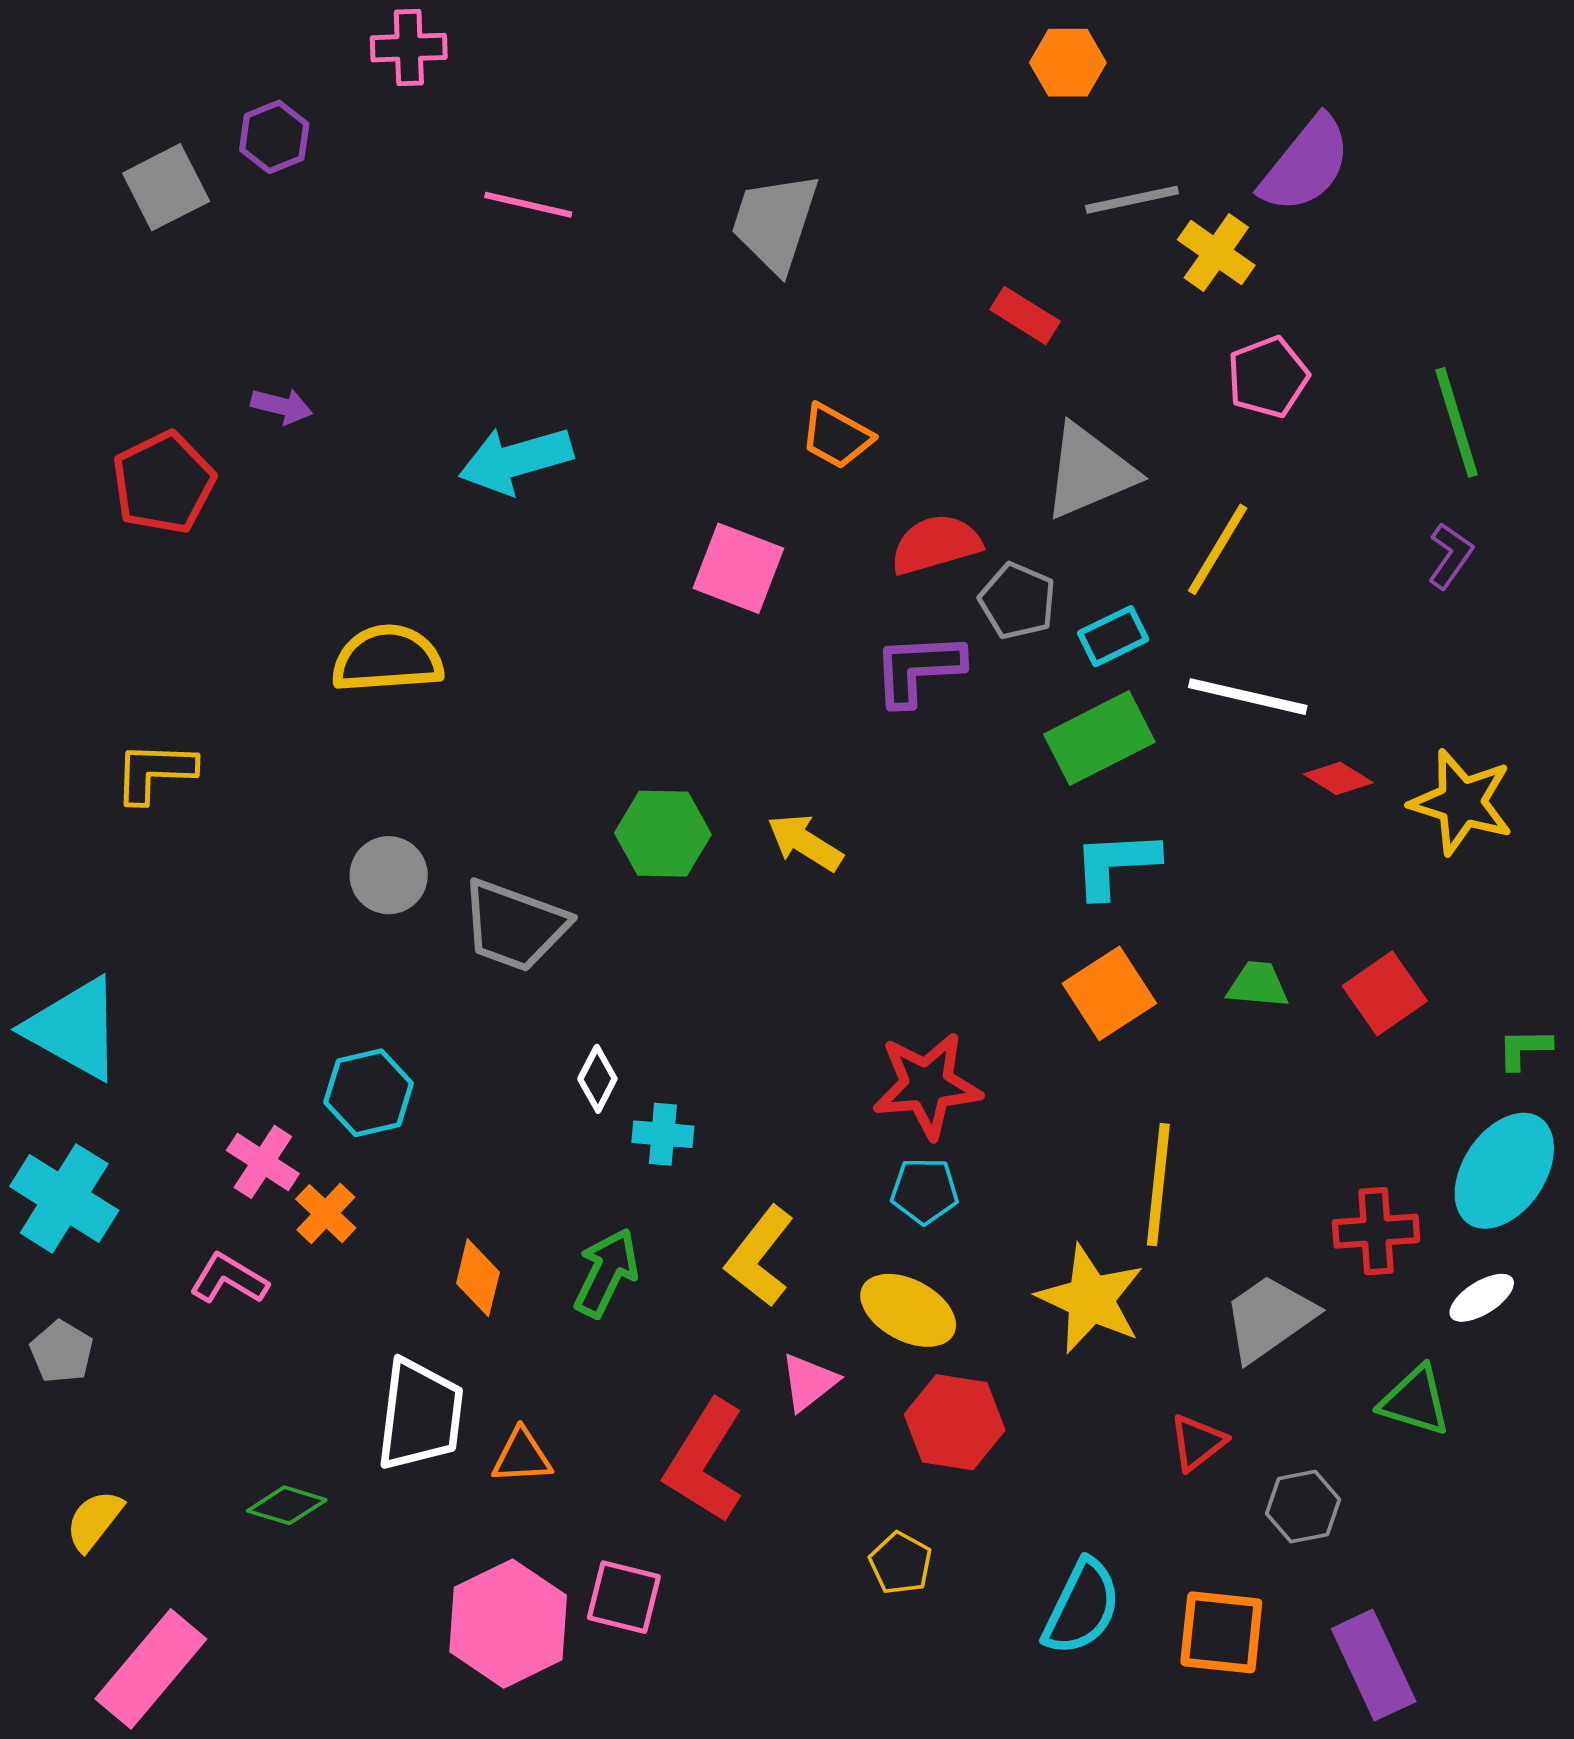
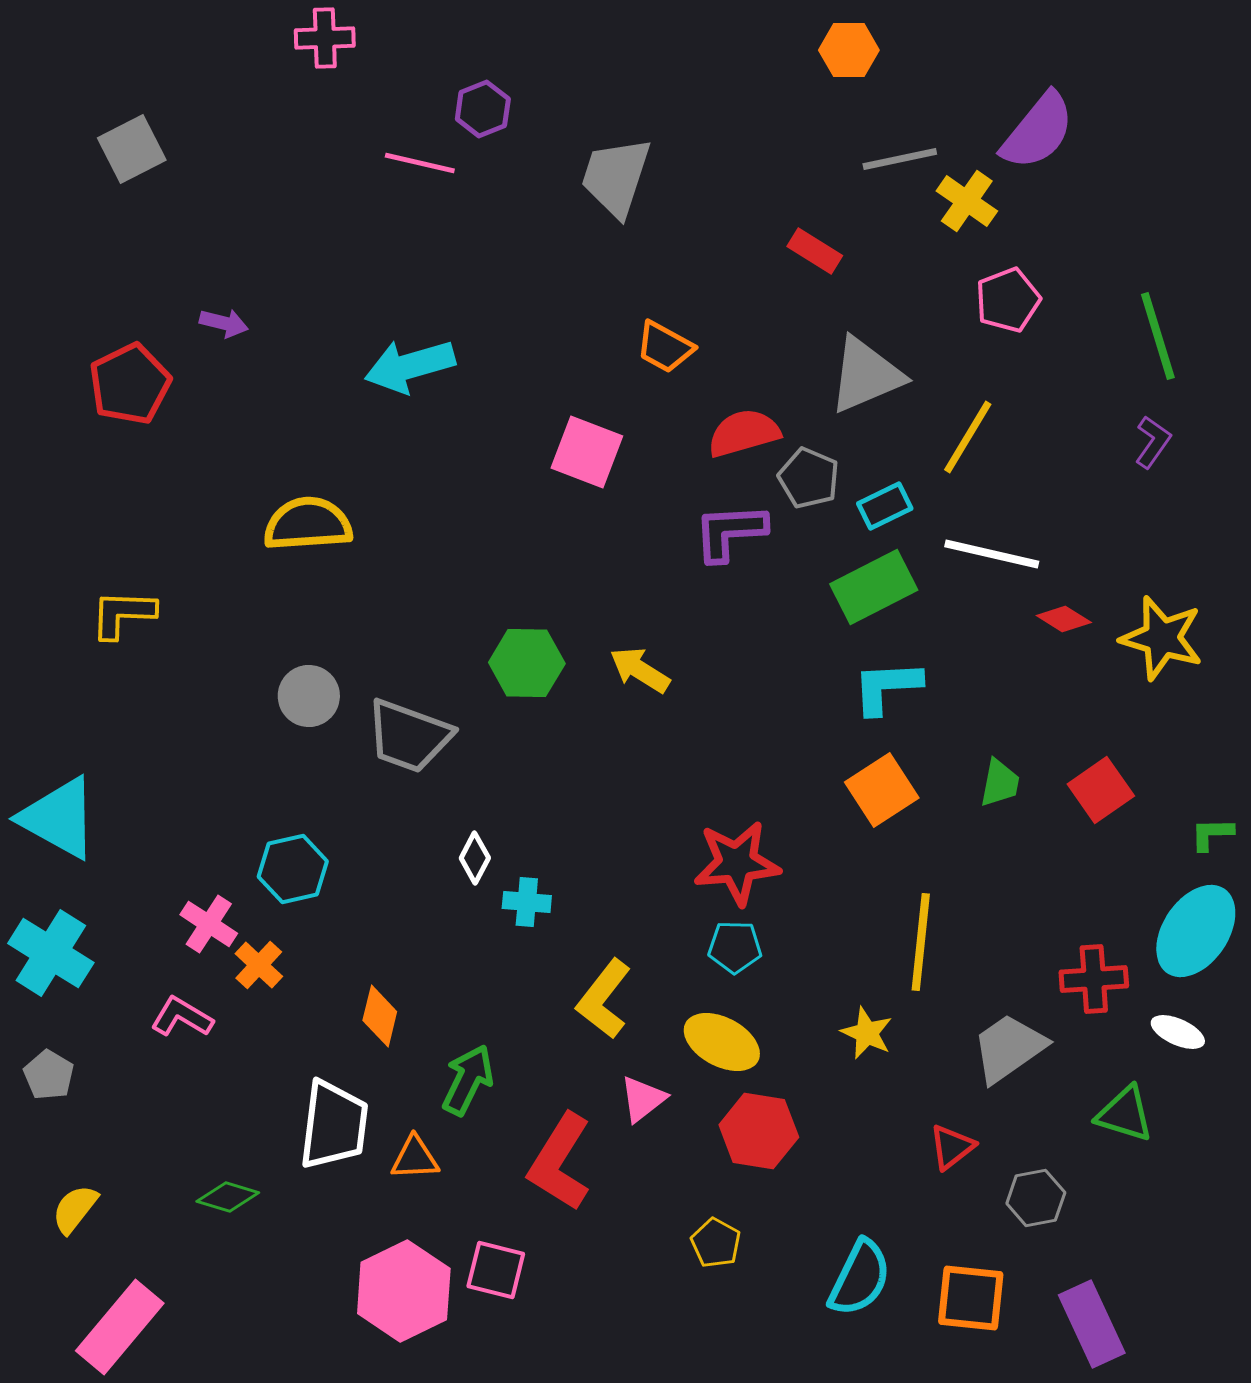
purple hexagon: (274, 137) -> (483, 109), moved
green trapezoid: (1258, 985) -> (1000, 783), turned 96
green arrow: (606, 1273) -> (468, 1080), moved
white ellipse: (1482, 1298) -> (1178, 1032), turned 56
yellow star: (1091, 1299) -> (867, 1033), size x0.6

